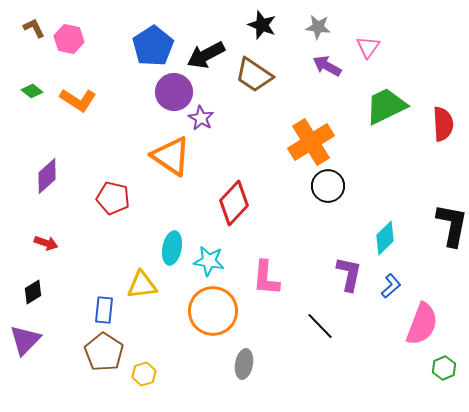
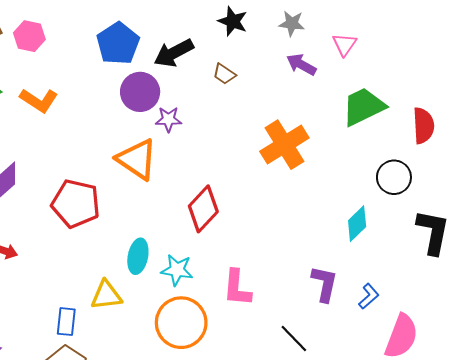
brown trapezoid: (254, 75) -> (224, 74), size x0.6
purple star: (201, 118) -> (169, 119), turned -30
black circle: (328, 186) -> (394, 177), moved
red pentagon: (113, 198) -> (76, 204), size x1.4
cyan diamond: (385, 238) -> (357, 224), moved

